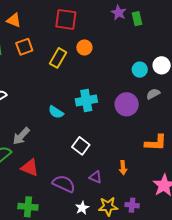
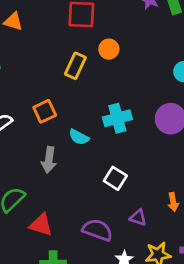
orange square: (24, 47) -> (45, 111), moved
gray arrow: (21, 136) -> (49, 160), moved, turned -30
red triangle: (30, 168) -> (41, 225), moved

